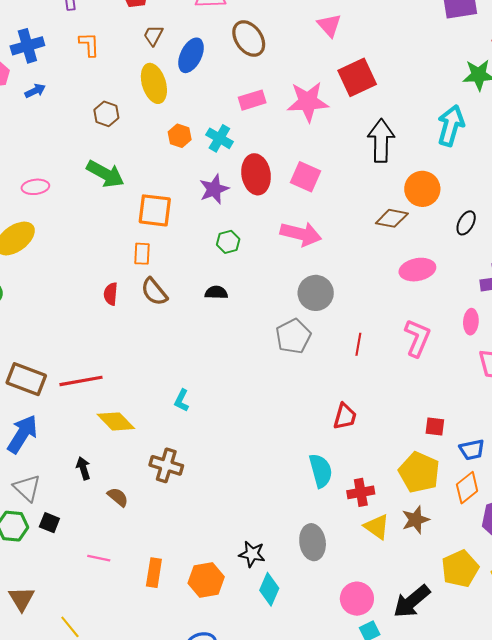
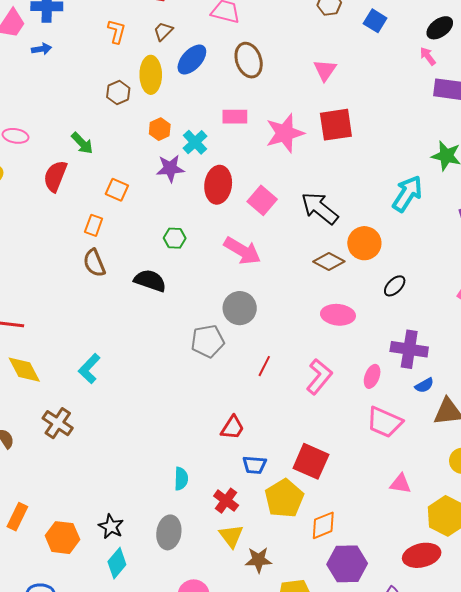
orange L-shape: (89, 44) -> (117, 31), moved
pink star: (308, 102) -> (285, 133), turned -30
brown hexagon: (106, 114) -> (118, 93), moved
black arrow: (381, 141) -> (320, 208), moved, turned -69
green arrow: (105, 174) -> (82, 143), size x0.7
purple star: (214, 189) -> (170, 168), moved
orange square: (155, 210) -> (117, 190), size x0.7
black semicircle: (216, 292) -> (150, 281), size x1.5
red semicircle: (111, 294) -> (55, 176), moved, size x1.5
cyan L-shape: (182, 400) -> (89, 369), size x1.4
red square: (435, 427) -> (311, 461), size x1.8
blue trapezoid: (472, 450) -> (254, 465), moved
cyan semicircle: (321, 471) -> (181, 479), moved, size x0.7
red cross: (361, 492) -> (226, 501), turned 30
brown star: (415, 520) -> (259, 560), moved

